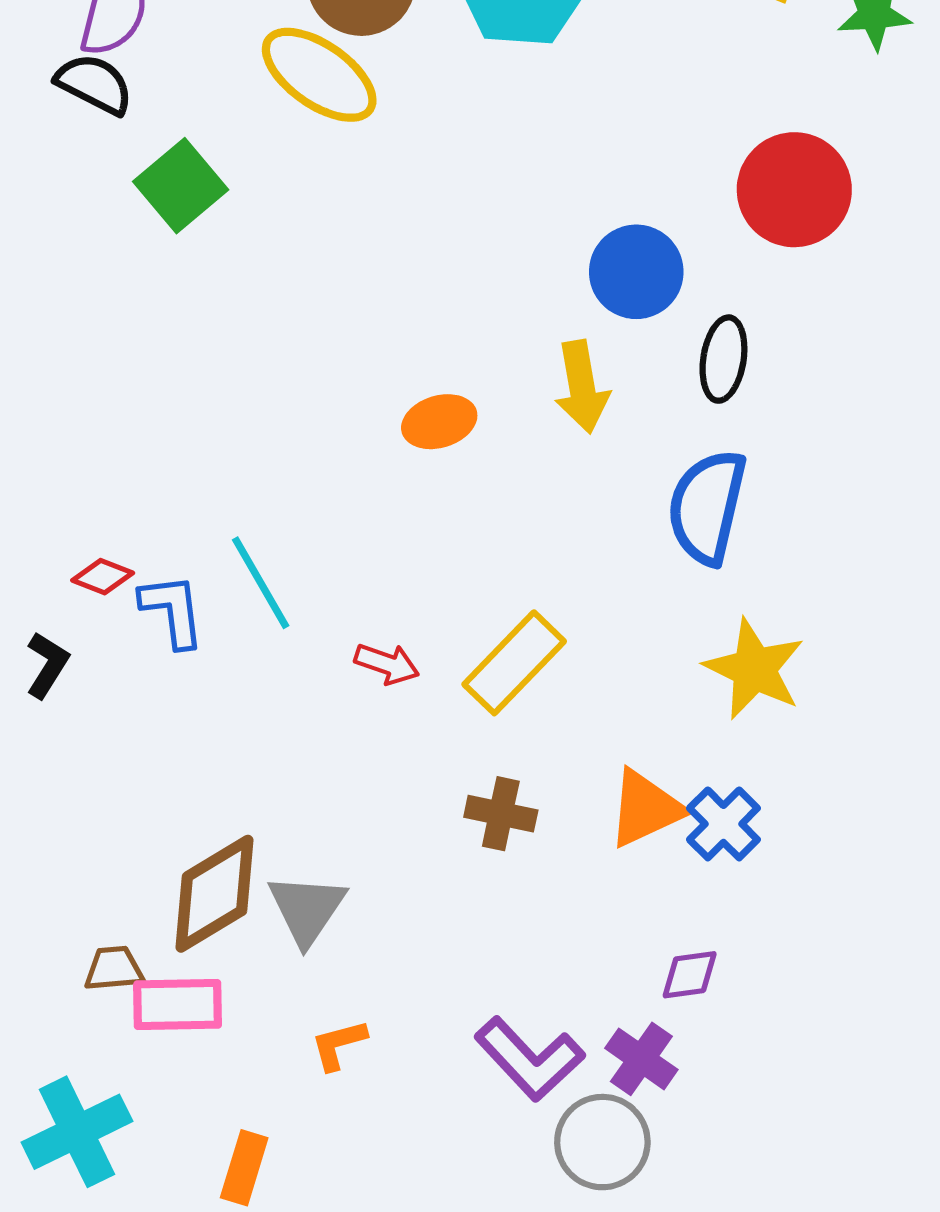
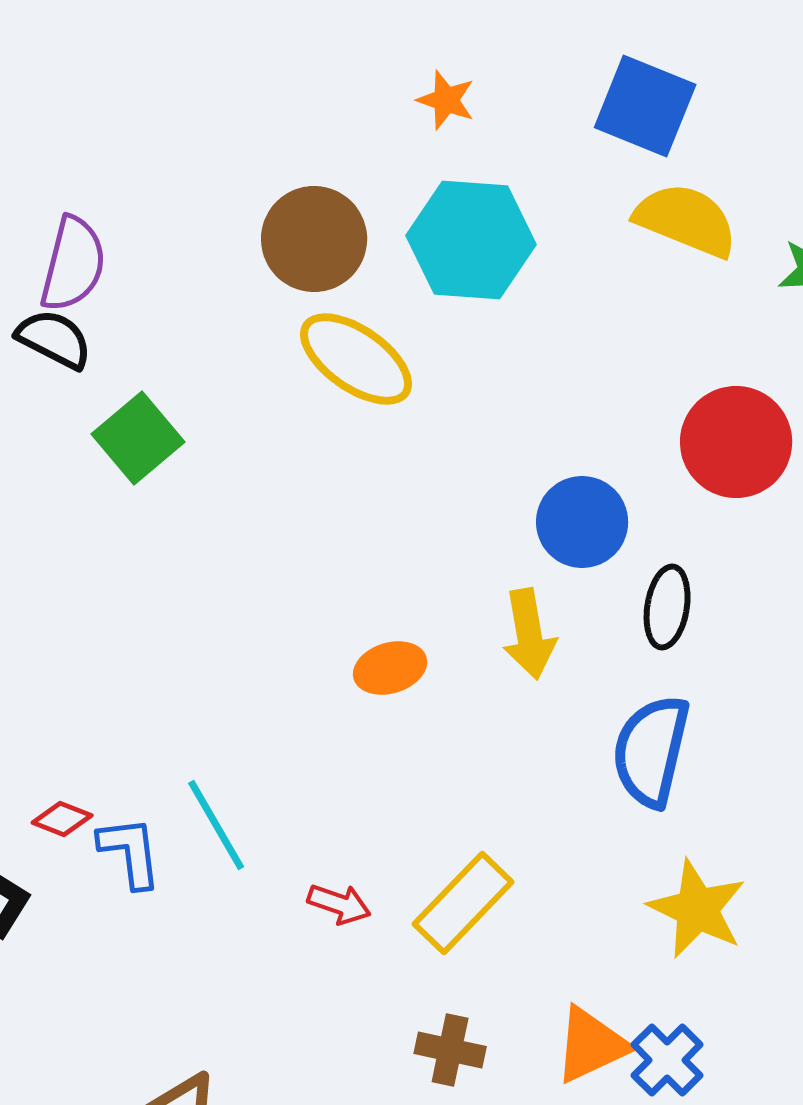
yellow ellipse: (319, 75) -> (356, 359), moved

